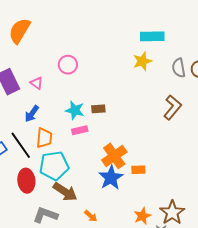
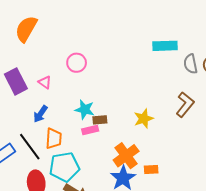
cyan rectangle: (152, 36) -> (165, 46), moved
yellow star: (142, 61) -> (144, 119), moved
brown rectangle: (98, 109) -> (100, 120), moved

